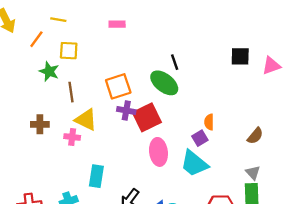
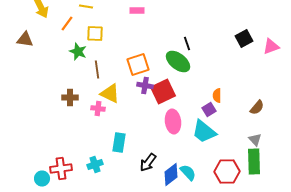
black square: (240, 56) -> (244, 38), turned -30

